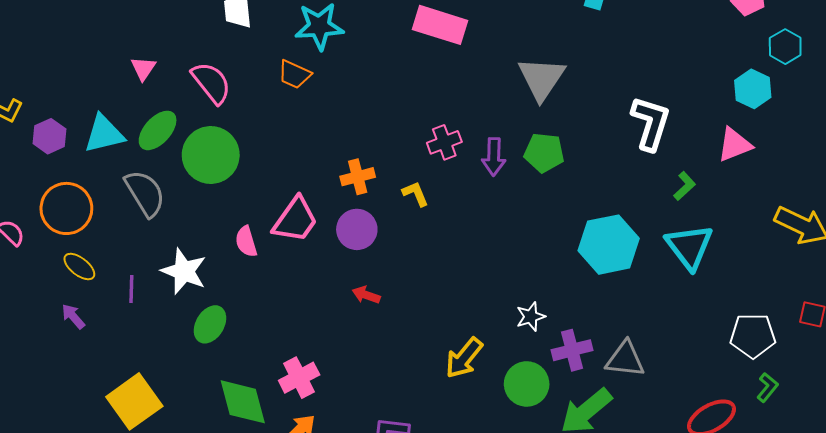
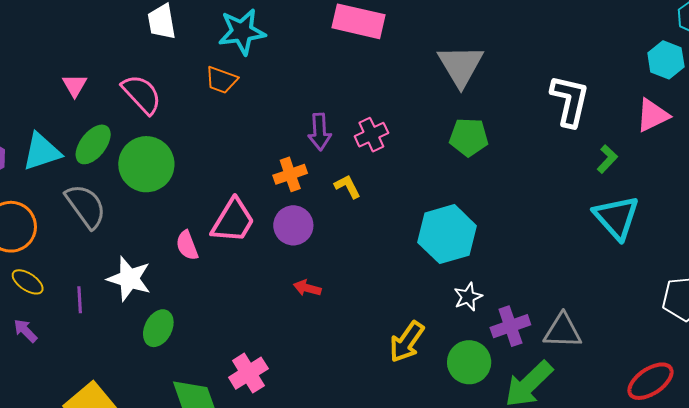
purple arrow: (494, 157) -> (320, 132), moved
cyan hexagon: (609, 245) -> (447, 234), moved

